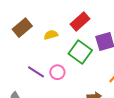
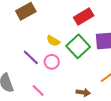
yellow semicircle: (51, 35) -> (53, 41), moved, turned -144

